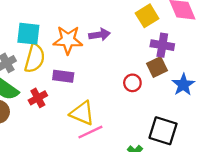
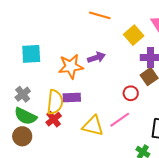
cyan square: (28, 34) -> (31, 54), moved
yellow semicircle: (35, 58) -> (55, 102), moved
pink line: (90, 132) -> (120, 120), moved

